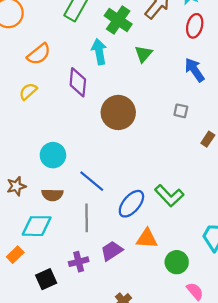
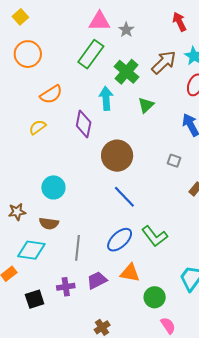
blue line: (92, 181) -> (124, 197), moved

